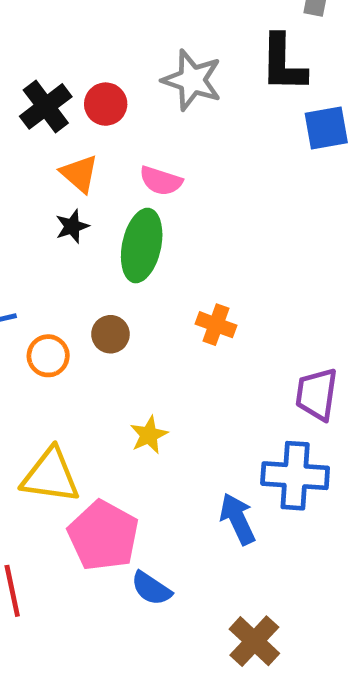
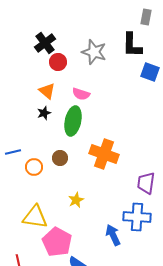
black cross: (46, 106) -> (45, 43), moved
blue square: (326, 128) -> (150, 72), turned 30
orange cross: (216, 325) -> (104, 154), size x1.8

